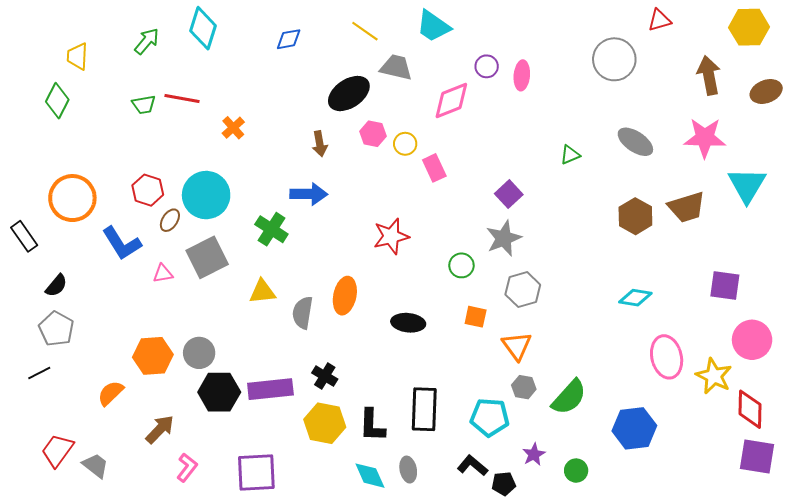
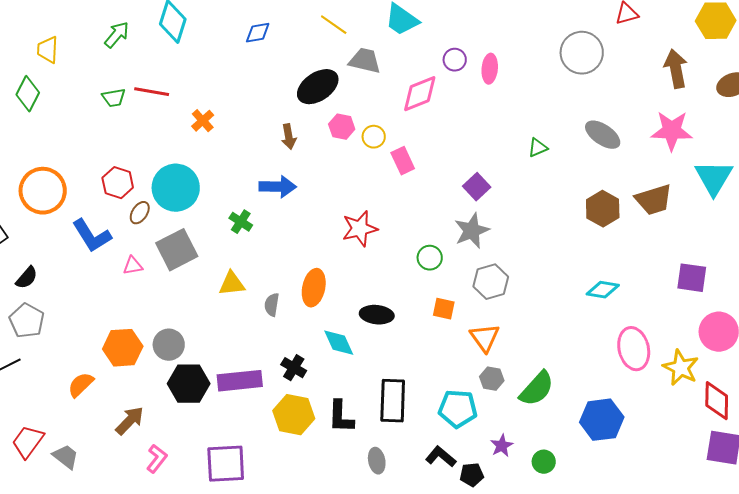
green cross: (271, 229) -> (241, 222), size x0.7
gray semicircle: (303, 313) -> (272, 305), size x0.7
cyan diamond: (370, 476) -> (339, 343), moved

